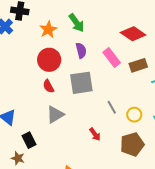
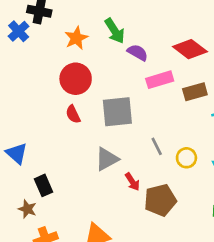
purple semicircle: (81, 50) -> (138, 53), moved, turned -49
pink rectangle: (112, 58) -> (160, 80), turned -72
gray triangle: (55, 115) -> (107, 159), moved
brown pentagon: (132, 144) -> (160, 200), moved

